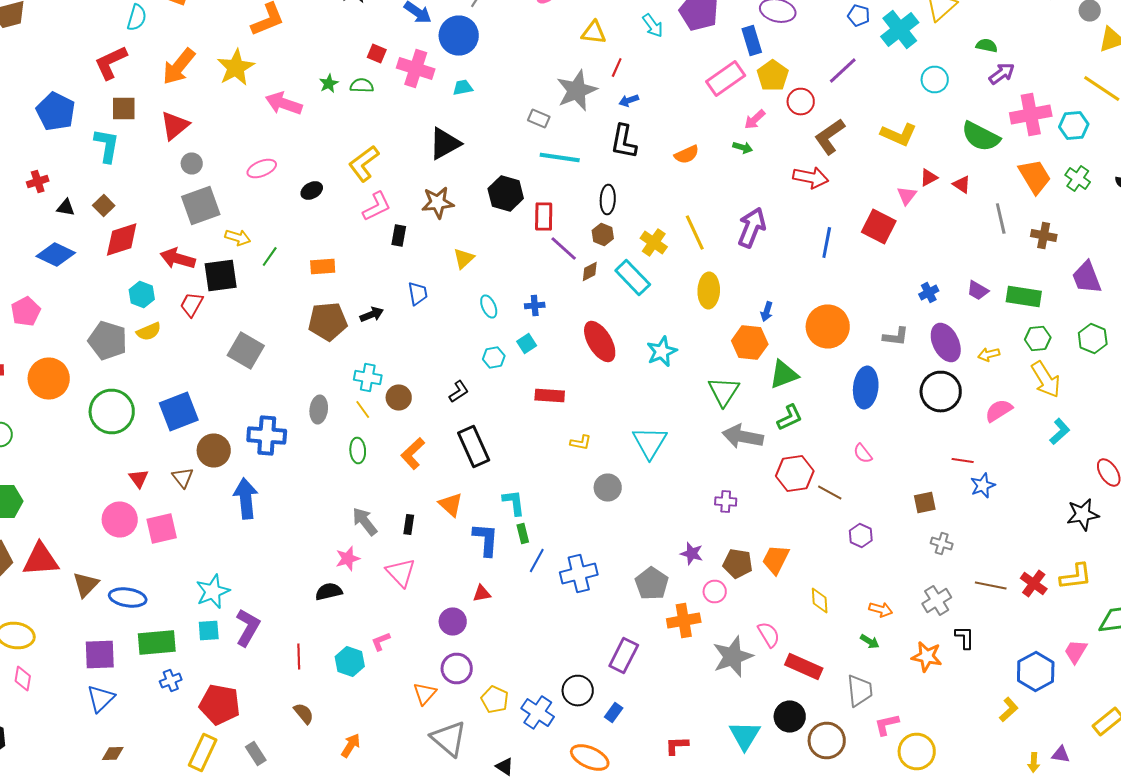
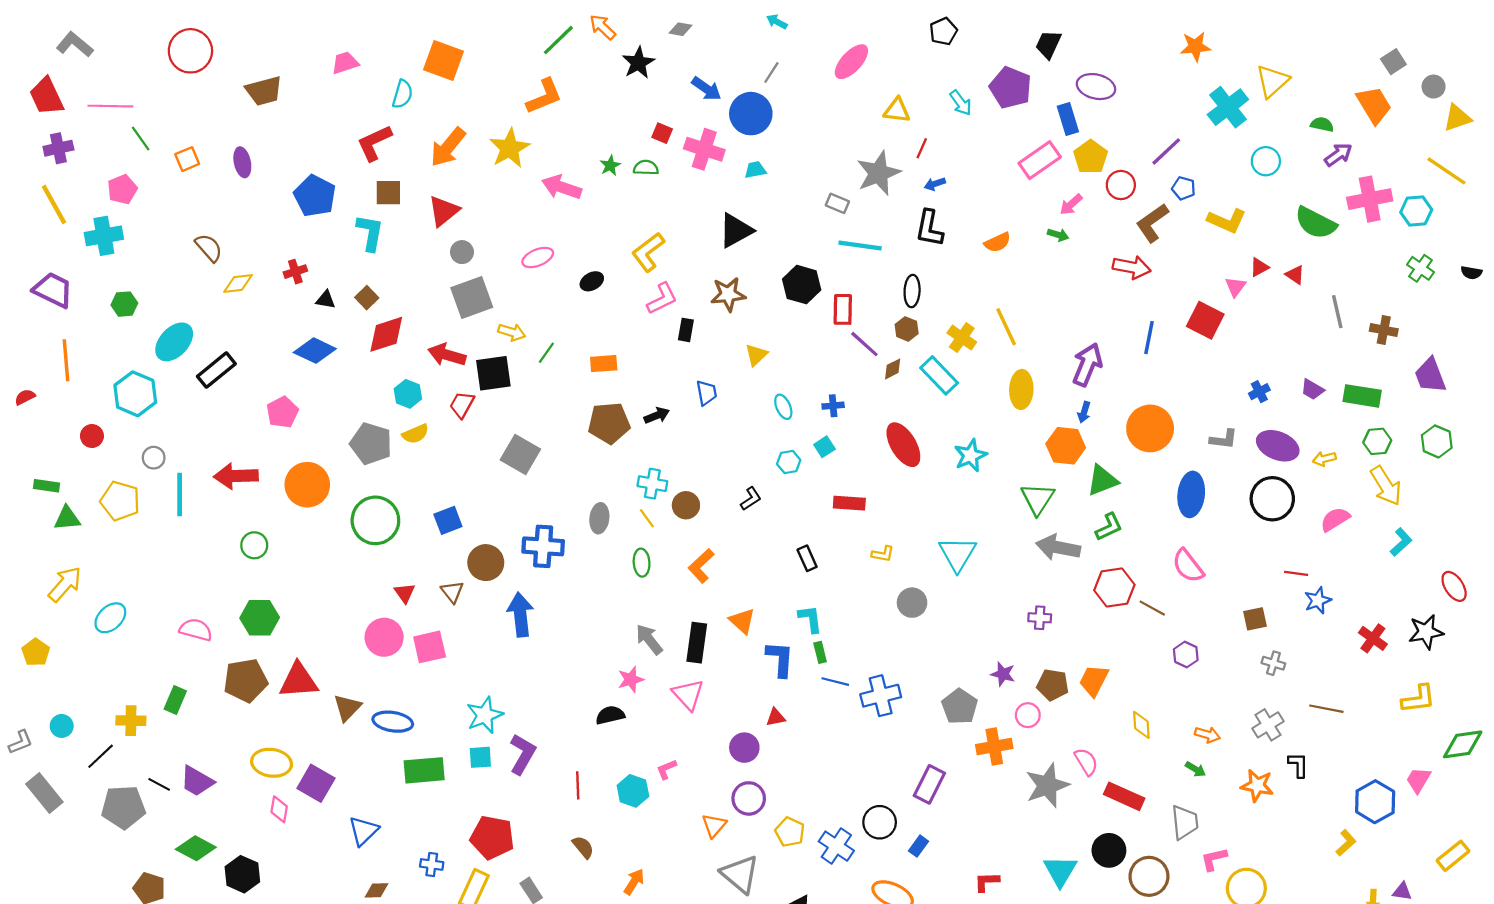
blue pentagon: (859, 16) -> (1184, 188), moved
orange trapezoid: (1035, 176) -> (1374, 105), moved
purple arrow: (752, 228) -> (1087, 365), moved
purple ellipse: (946, 342) -> (1278, 446), turned -42
blue square: (179, 412) -> (448, 520), size x0.7
black rectangle: (474, 446) -> (807, 558), moved, size x0.6
pink semicircle: (863, 454) -> (1188, 566), size x1.6
black rectangle: (409, 524) -> (697, 643), size x1.8
blue line: (537, 560) -> (835, 682), turned 75
red cross: (1034, 584) -> (1373, 638), moved
purple square: (100, 654) -> (316, 783), moved, turned 32
blue cross: (171, 680) -> (432, 864), moved, turned 30

